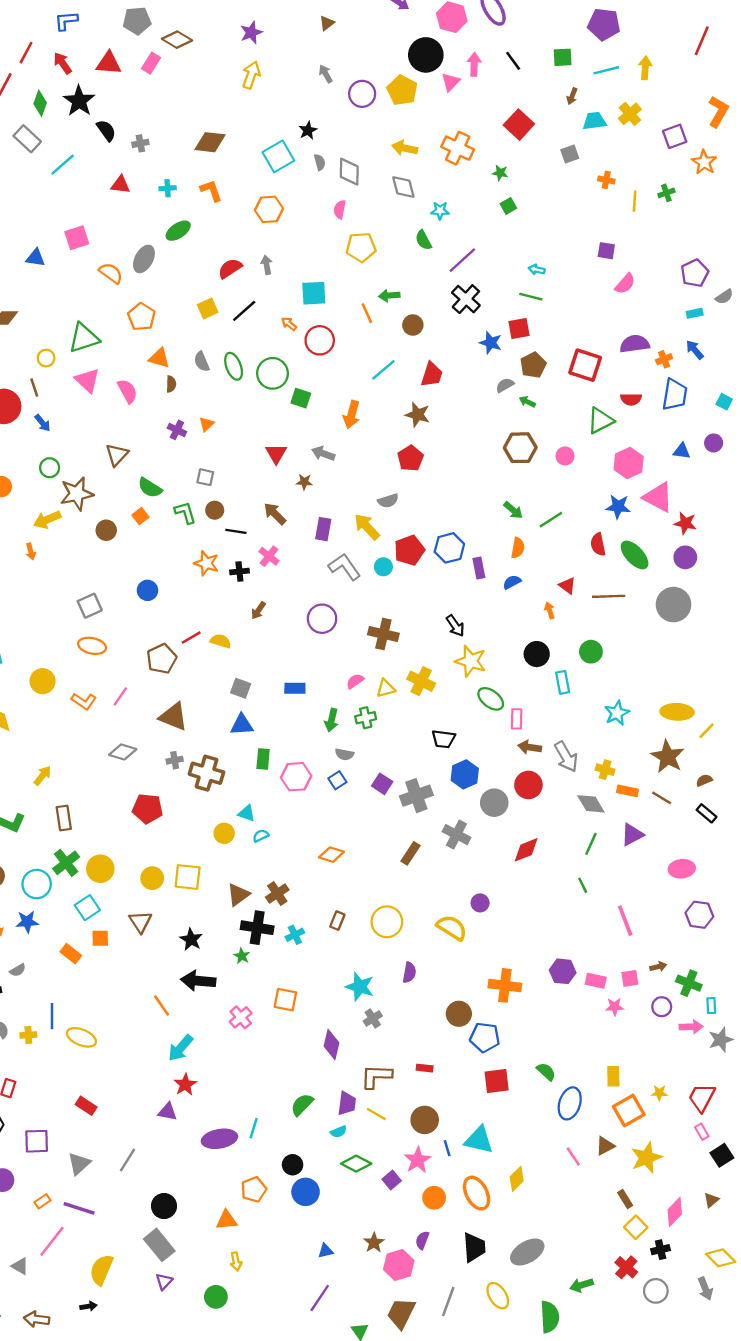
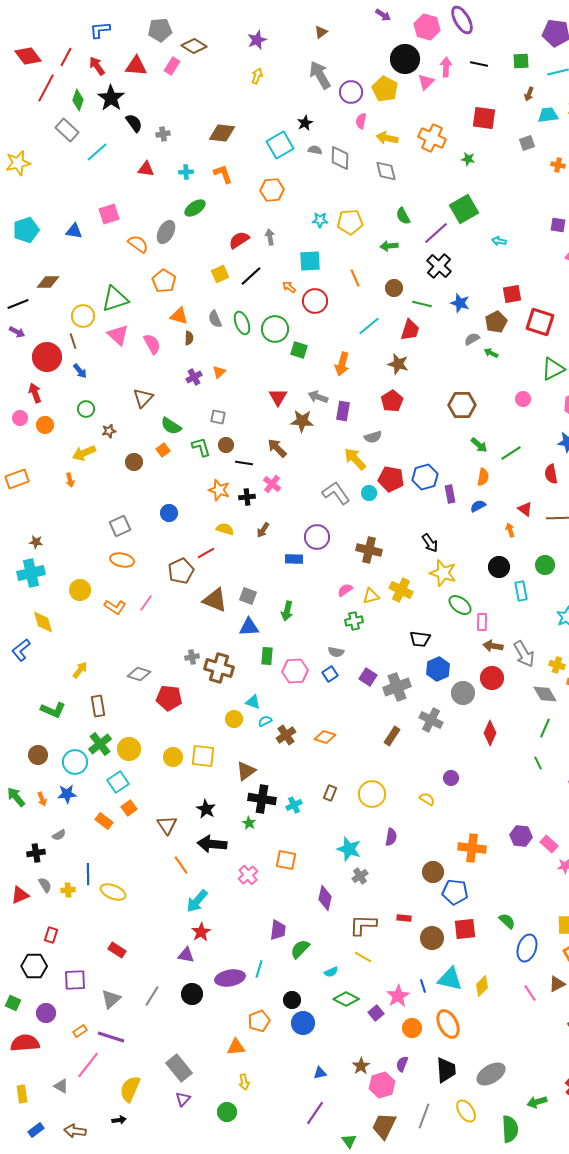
black line: (513, 61) -> (479, 64), turned -42
gray arrow: (326, 74) -> (320, 75), size x1.8
yellow arrow: (251, 75) -> (257, 76), size x0.7
red square: (519, 125) -> (484, 118), turned -35
gray semicircle: (320, 162) -> (315, 150), turned -64
green square: (508, 206) -> (464, 209), moved, size x2.0
pink semicircle: (340, 209) -> (361, 121), moved
cyan star: (440, 211) -> (320, 220), moved
green arrow: (389, 296) -> (389, 246), moved
green line: (531, 297) -> (422, 304), moved
red square: (519, 329) -> (512, 294), moved
yellow circle: (46, 358) -> (83, 316), size x1.5
purple cross: (177, 430) -> (194, 377), turned 35
brown hexagon: (520, 448) -> (462, 405), moved
brown star: (304, 482) -> (302, 421), size x1.6
brown star: (77, 494) -> (109, 431), size x0.5
purple rectangle: (323, 529) -> (343, 411), moved
red pentagon: (409, 550) -> (391, 479), turned 30
yellow semicircle: (221, 641) -> (225, 529), moved
blue rectangle: (295, 688) -> (294, 559), moved
brown triangle: (173, 717) -> (215, 600), moved
green arrow: (331, 720) -> (287, 611), moved
gray diamond: (123, 752) -> (139, 674), moved
red diamond: (526, 850) -> (490, 733), turned -45
brown cross: (277, 893) -> (286, 735), moved
brown triangle: (140, 922) -> (167, 825), moved
yellow semicircle: (452, 928) -> (427, 799), size x0.6
orange square: (100, 938) -> (129, 808), turned -35
pink rectangle: (596, 981) -> (549, 844), turned 30
purple trapezoid: (347, 1103) -> (278, 930), moved
brown circle: (425, 1120) -> (432, 938), moved
yellow diamond: (517, 1179) -> (482, 986), moved
black circle: (164, 1206) -> (192, 994), moved

